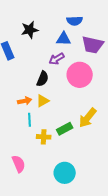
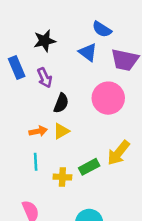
blue semicircle: (75, 21) -> (102, 29), turned 35
blue triangle: (64, 39) -> (88, 52), turned 35
purple arrow: (57, 59) -> (45, 78), moved, turned -84
cyan line: (30, 120) -> (36, 162), moved

